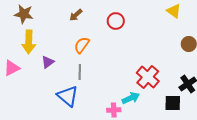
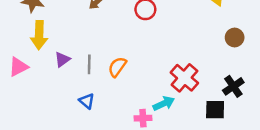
orange semicircle: (82, 45) -> (117, 67), moved
gray line: (80, 72) -> (89, 64), moved
blue triangle: (68, 96) -> (87, 101), size x0.6

